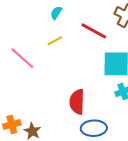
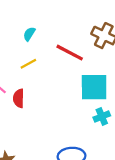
red semicircle: (77, 102) -> (19, 98), moved, size x0.7

